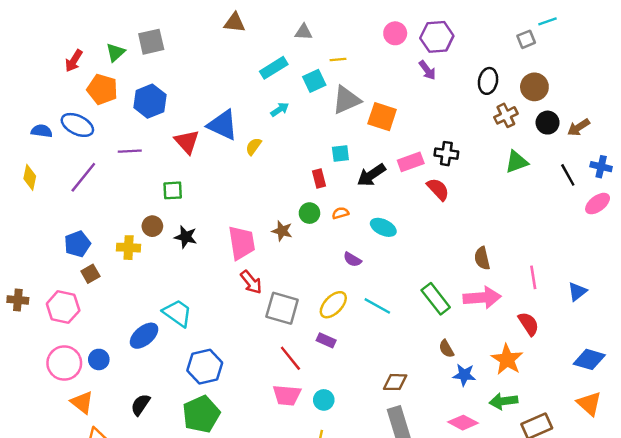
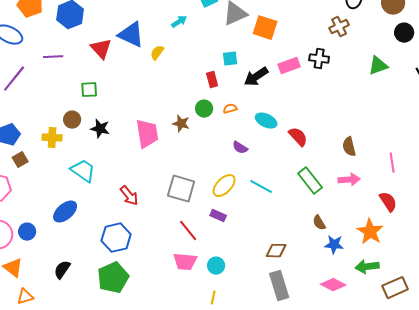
brown cross: (506, 115) -> (339, 27), moved
red semicircle: (438, 189) -> (298, 137), moved
red arrow: (251, 282) -> (129, 196), moved
pink arrow: (482, 298) -> (349, 180), size x0.7
cyan trapezoid: (177, 313) -> (83, 171), moved

